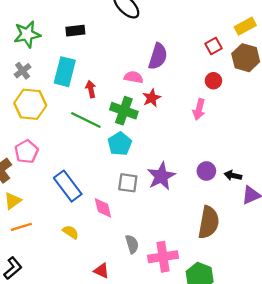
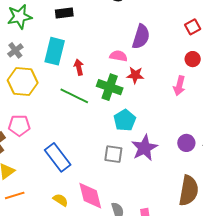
red star: (152, 98) -> (135, 75), turned 30
cyan pentagon: (120, 144) -> (125, 120), moved
pink pentagon: (26, 152) -> (19, 125), turned 30
pink diamond: (103, 208) -> (90, 196), moved, size x1.4

